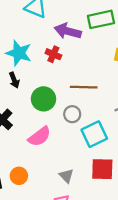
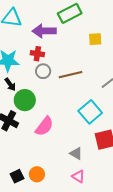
green circle: (44, 99) -> (25, 100), moved
gray circle: (72, 114) -> (43, 71), moved
orange circle: (19, 176) -> (37, 174), moved

